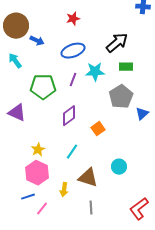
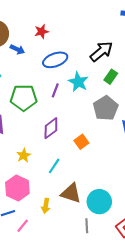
red star: (73, 19) -> (42, 31), moved
green rectangle: (126, 67) -> (111, 77), turned -56
cyan star: (95, 72) -> (78, 82), turned 30
yellow star: (38, 150) -> (24, 155), moved
cyan circle: (119, 167) -> (99, 202), moved, size x1.5
gray line: (91, 208) -> (87, 226), moved

